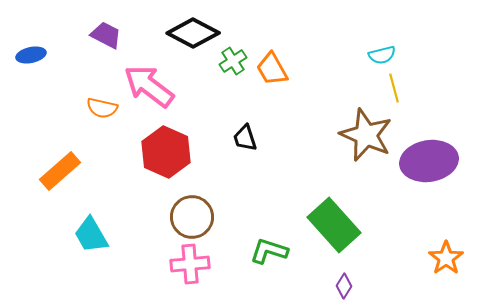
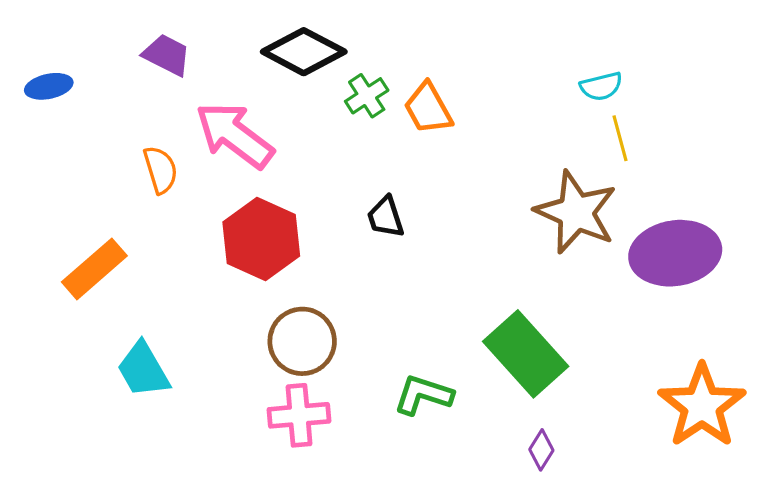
orange semicircle: (102, 108) -> (161, 170), turned -120
orange star: (446, 258) -> (702, 406), size x1.6

